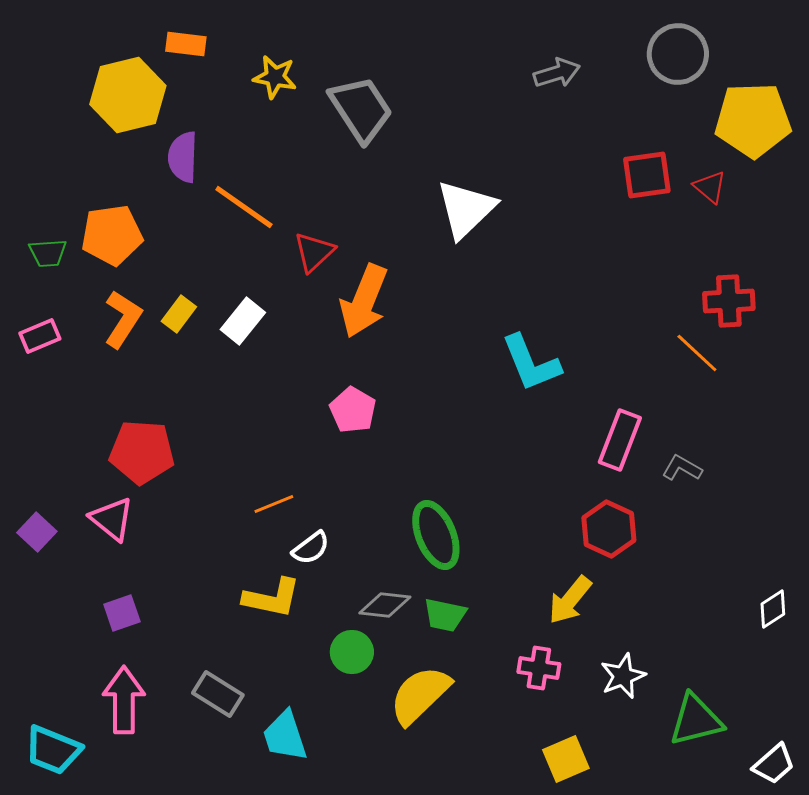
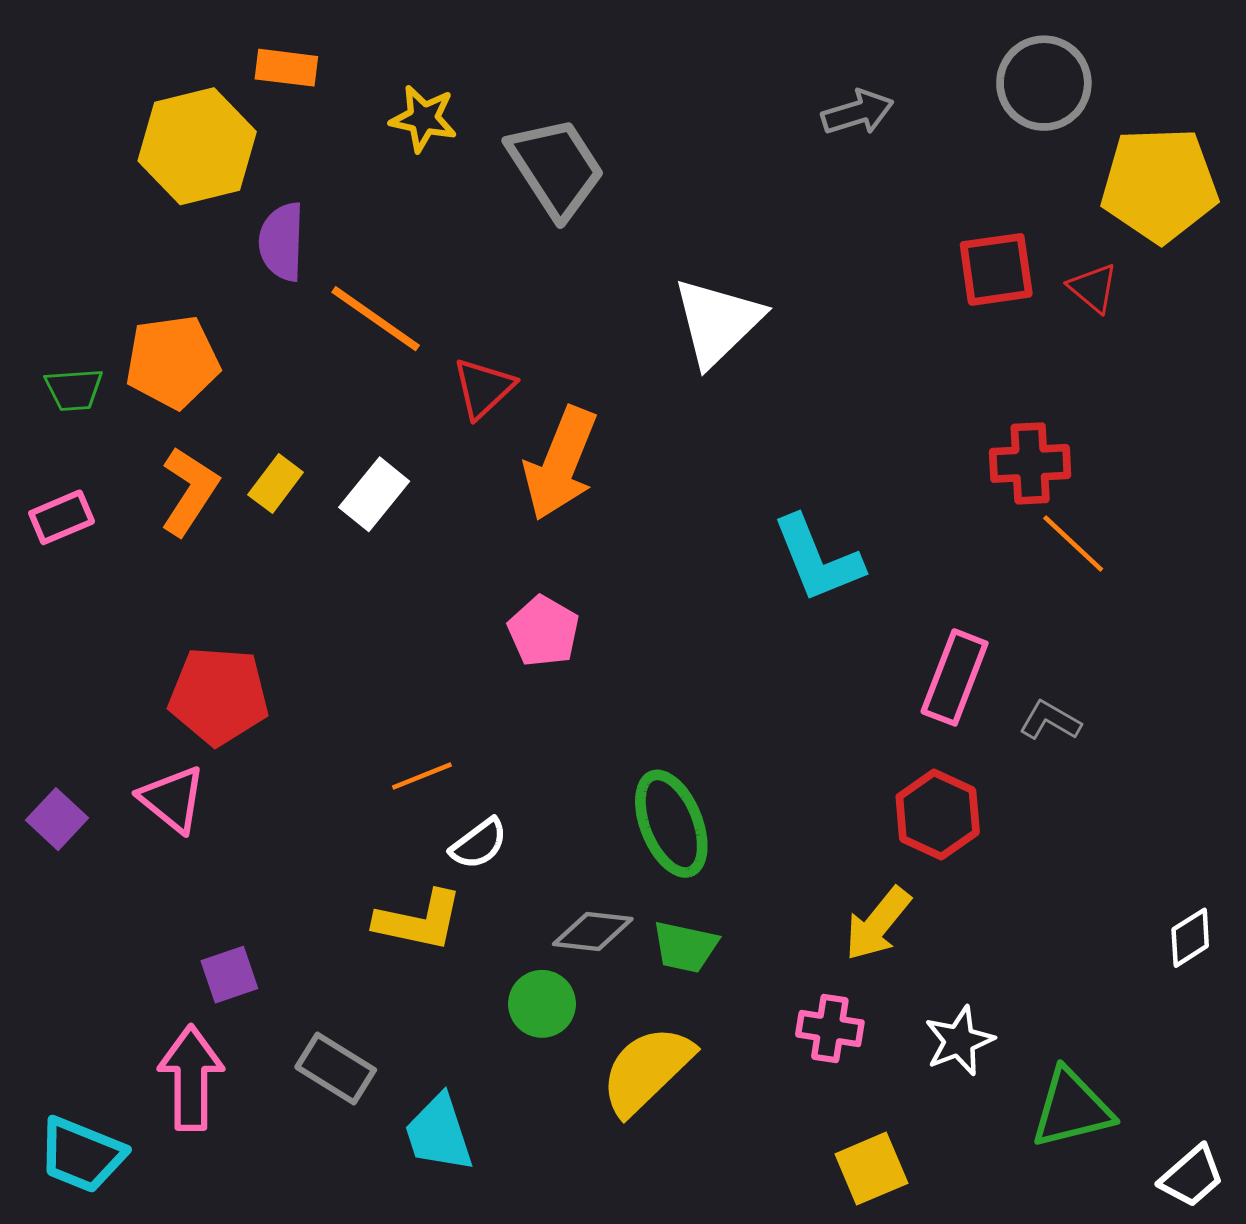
red cross: (729, 301) -> (1030, 463), moved
purple square: (122, 613) -> (229, 975), moved

